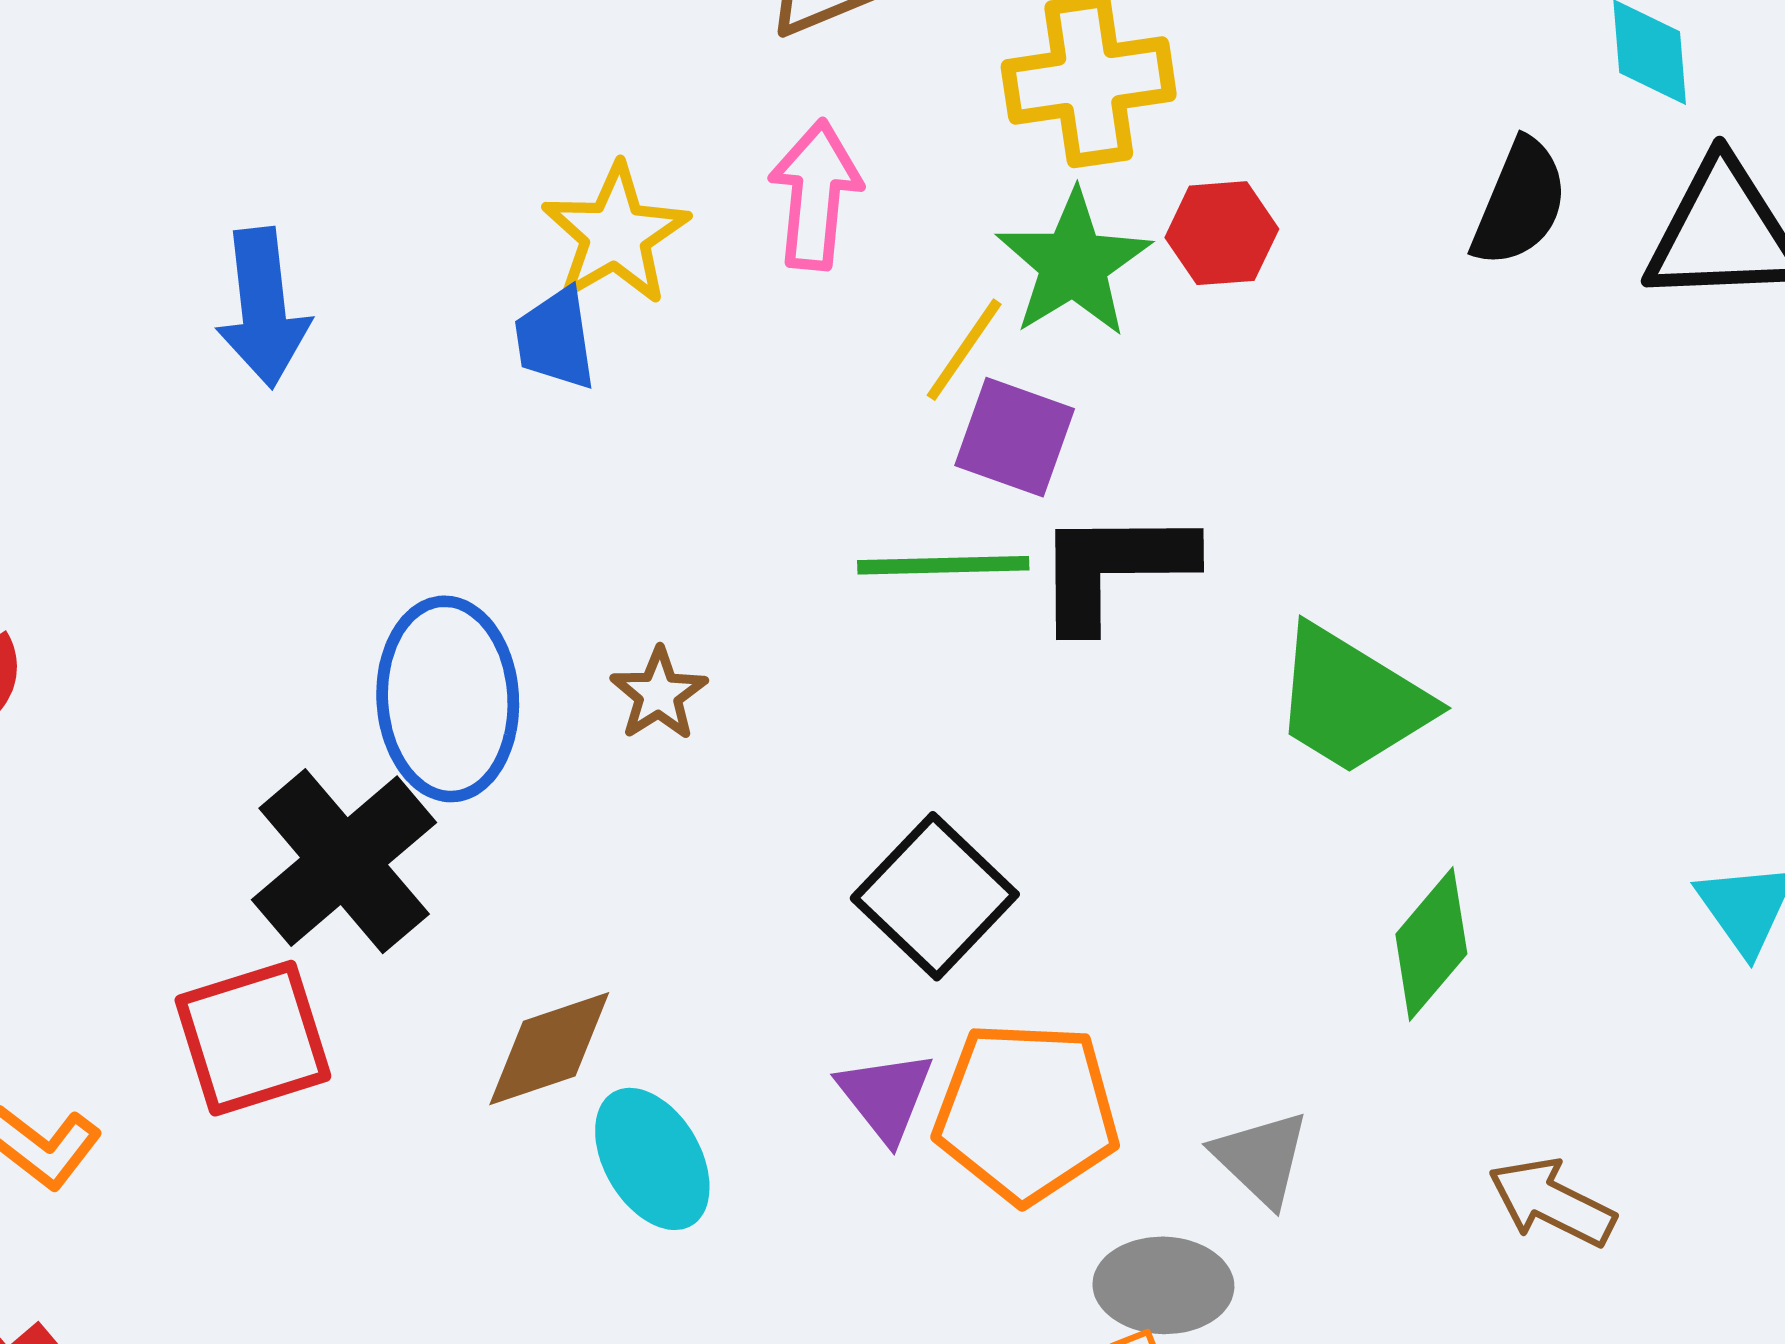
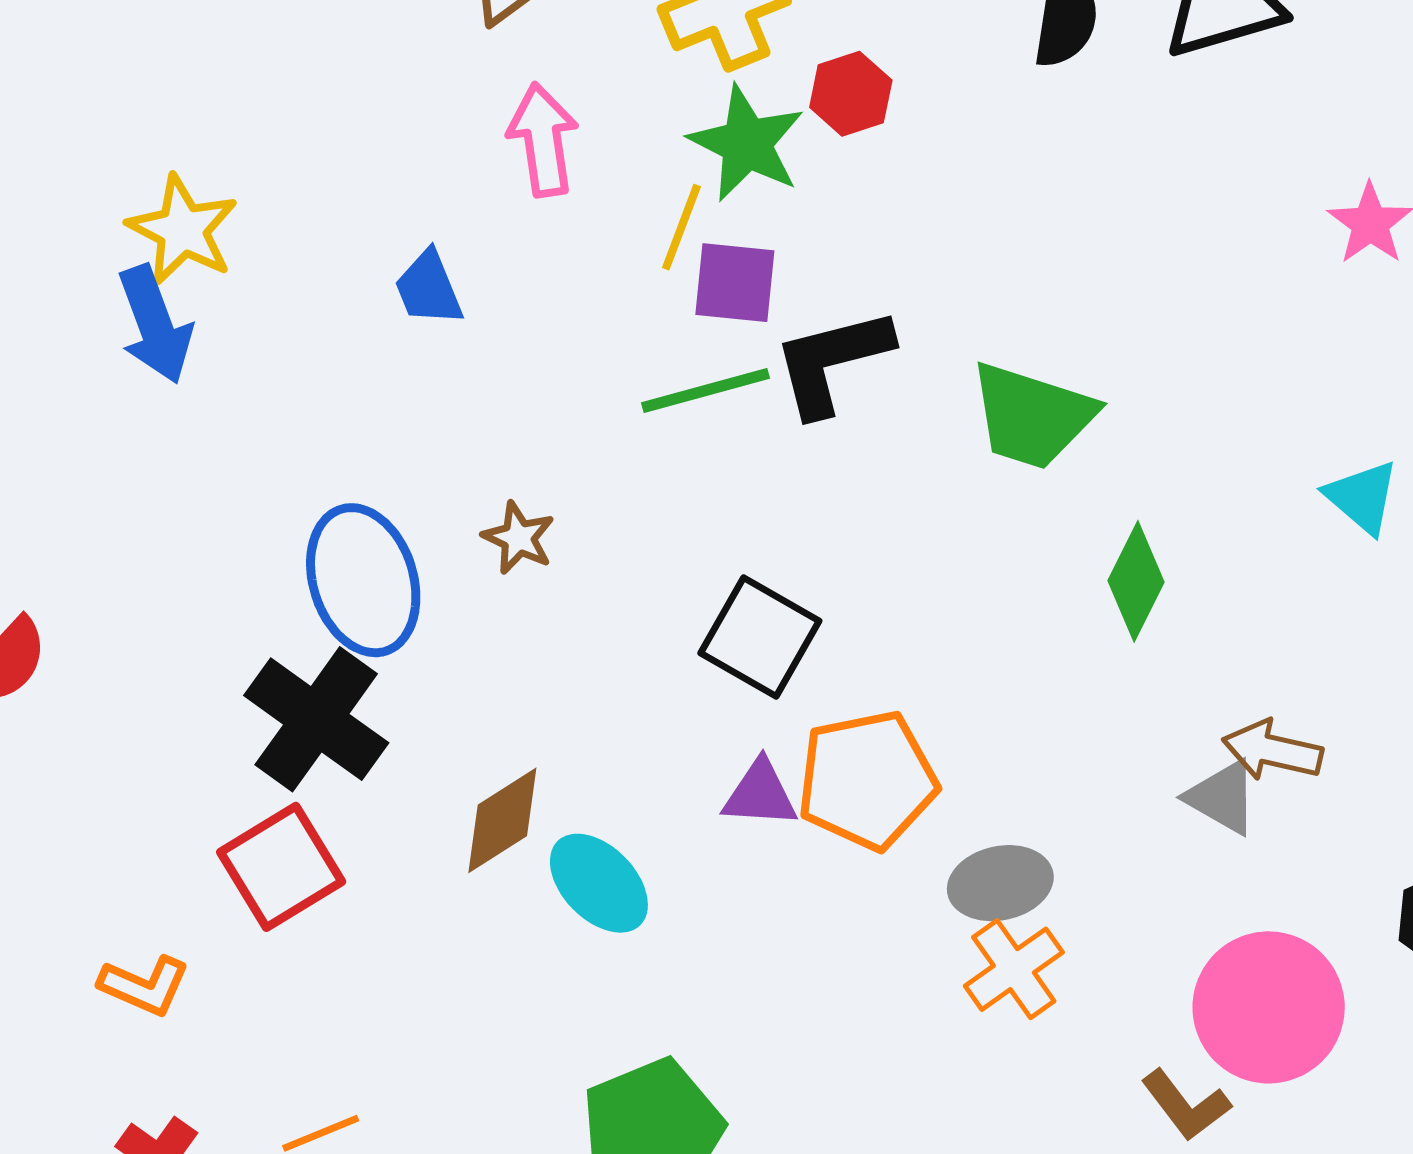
yellow star: (616, 234) -> (183, 230), moved
blue trapezoid: (555, 339) -> (429, 288), moved
purple triangle: (886, 1096) -> (760, 794), turned -34
gray triangle: (1261, 1158) -> (1222, 797), moved

